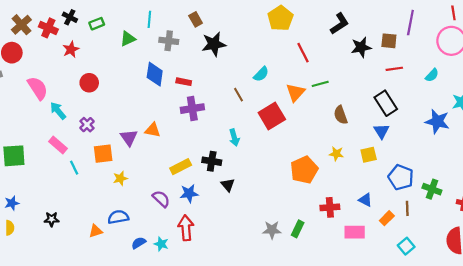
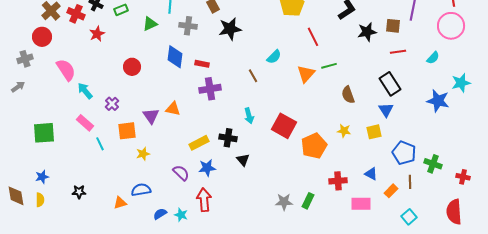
red circle: (89, 83) -> (132, 67), moved
red square: (272, 116) -> (284, 126), moved, turned -30

